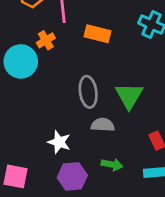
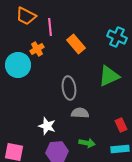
orange rectangle: (97, 34) -> (76, 44), turned 36
green triangle: (129, 96) -> (109, 76), moved, turned 35

